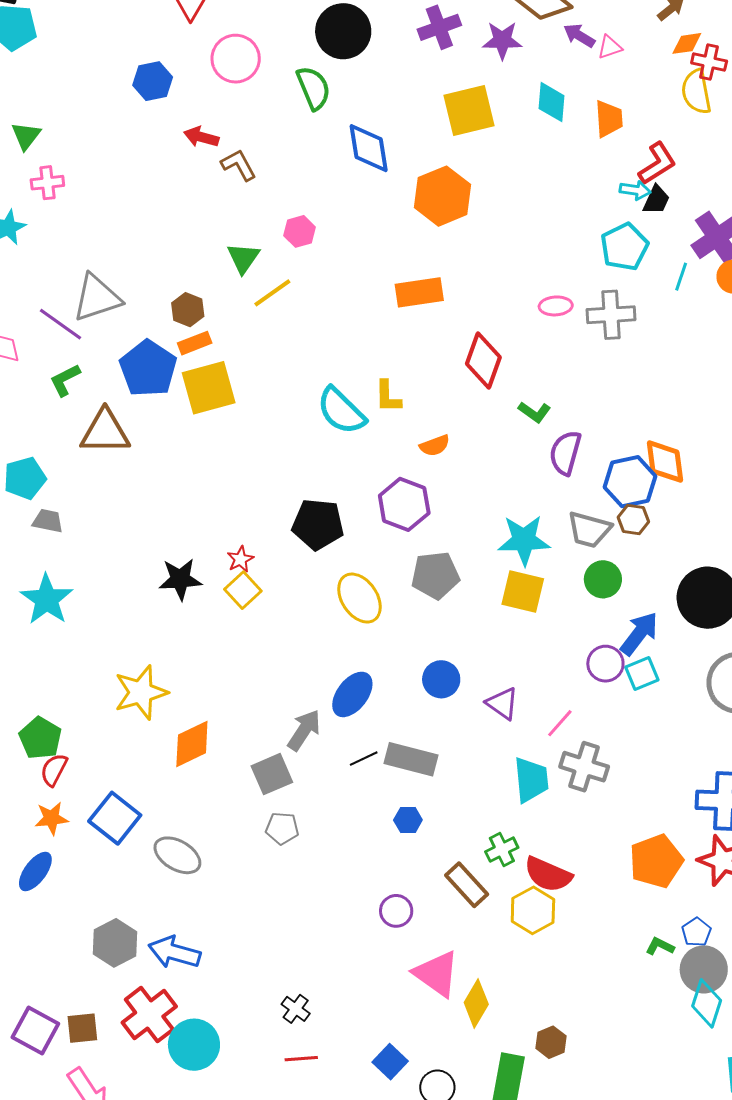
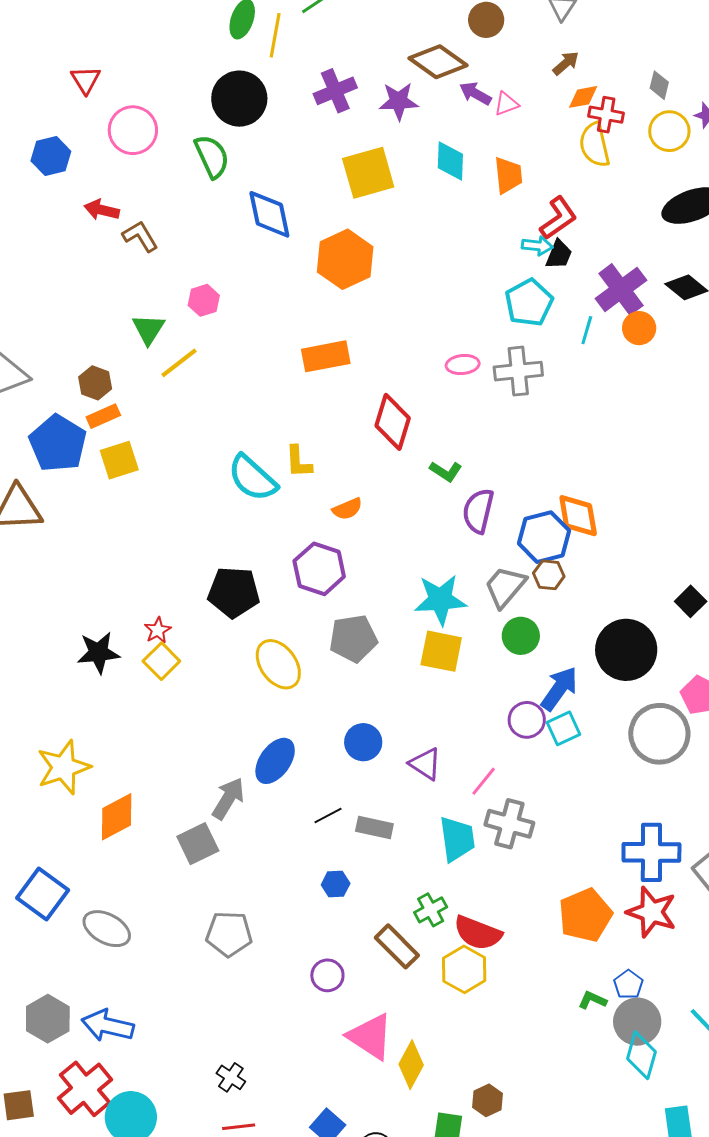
yellow square: (209, 388) -> (119, 460), size x0.7
gray trapezoid: (589, 530) -> (505, 587), turned 117
black line: (364, 759) -> (328, 815), moved
gray rectangle: (411, 759) -> (374, 827), moved, size x0.7
gray pentagon: (282, 828) -> (229, 934), moved, size x1.4

